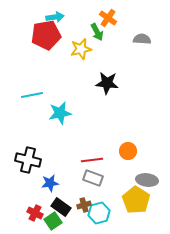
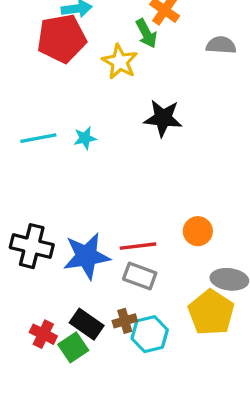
yellow star: (81, 49) -> (120, 62), turned -30
cyan star: (60, 113) -> (85, 138), moved, size x0.6
blue star: (50, 183) -> (87, 256), moved, size x1.6

